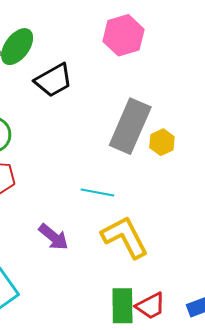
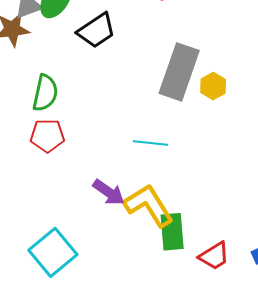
yellow L-shape: (125, 237) -> (149, 205), moved
green rectangle: (122, 306) -> (172, 232), moved

